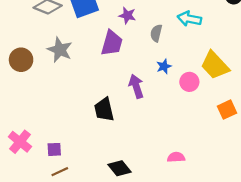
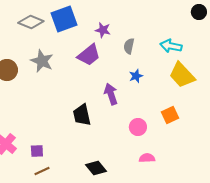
cyan arrow: (189, 19) -> (171, 46), moved
purple trapezoid: (112, 43) -> (89, 55), turned 35
pink circle: (189, 82) -> (138, 127), moved
orange square: (227, 110) -> (170, 115), moved

